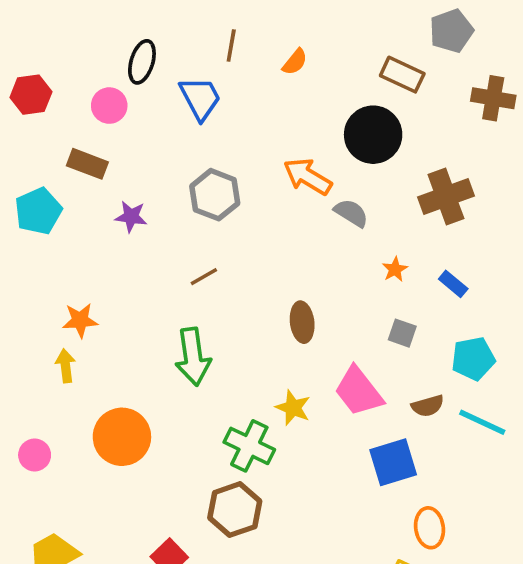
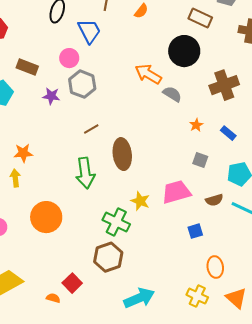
pink circle: (109, 106) -> (69, 58), moved
gray hexagon: (215, 195) -> (82, 84), moved
brown ellipse: (302, 322) -> (122, 154), moved, size x1.4
pink trapezoid: (359, 391) -> (176, 192), turned 112
blue square: (393, 462) -> (195, 231), size x0.6

